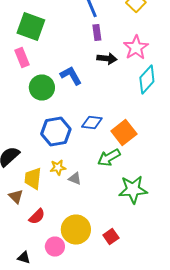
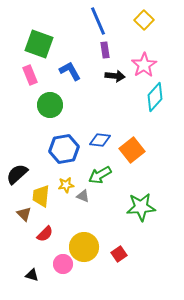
blue L-shape: (71, 76) -> (70, 71), moved
green arrow: (109, 158) -> (100, 175), moved

